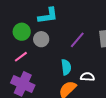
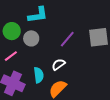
cyan semicircle: (66, 67) -> (39, 75), moved
white semicircle: (87, 77) -> (58, 64), moved, turned -40

